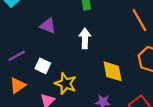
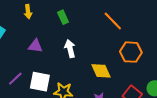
white square: (43, 66) -> (40, 82), size x1.5

